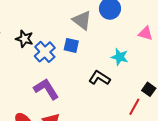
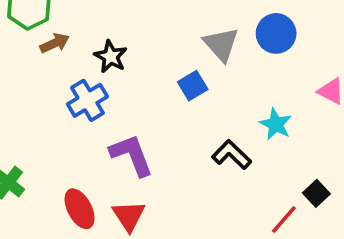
blue square: (71, 45) -> (193, 86), turned 35
blue cross: (45, 52) -> (87, 100), moved

